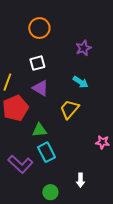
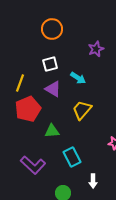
cyan arrow: (80, 82) -> (78, 78), moved
cyan rectangle: (46, 152) -> (72, 157), moved

